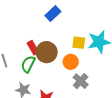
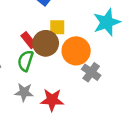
yellow square: (79, 43) -> (57, 27), moved
orange circle: (71, 62) -> (76, 51), size x1.5

